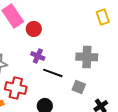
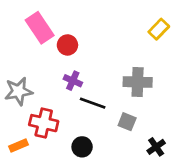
yellow rectangle: (103, 17) -> (159, 29), turned 63

